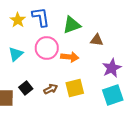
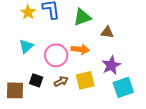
pink circle: (47, 48) -> (56, 55), moved
purple star: (112, 68) -> (111, 65), moved
black square: (26, 88) -> (36, 80), turned -32

